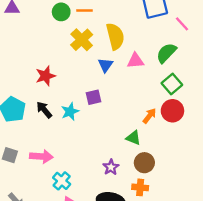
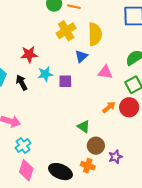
pink triangle: (135, 61) -> (105, 72), moved
cyan star: (70, 112) -> (45, 74), moved
green triangle: (133, 138) -> (84, 127), moved
purple star: (111, 167) -> (115, 157), moved

